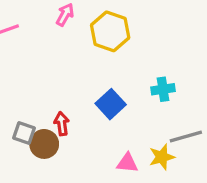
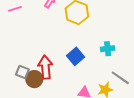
red arrow: (62, 124) -> (45, 67), size x1.6
gray line: (186, 136) -> (120, 78), turned 48

